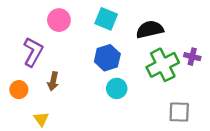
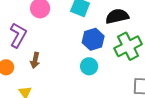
blue hexagon: (107, 58) -> (93, 39), moved

